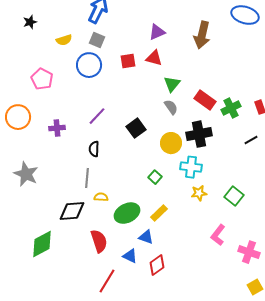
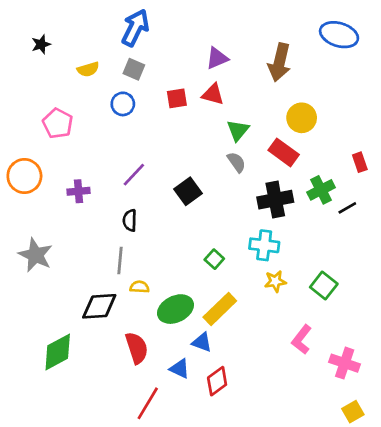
blue circle: (89, 65) -> (123, 104), size x0.7
green cross: (231, 108) -> (321, 190), moved
yellow circle: (171, 143) -> (302, 118), moved
yellow rectangle: (159, 213) -> (220, 309), size x1.4

